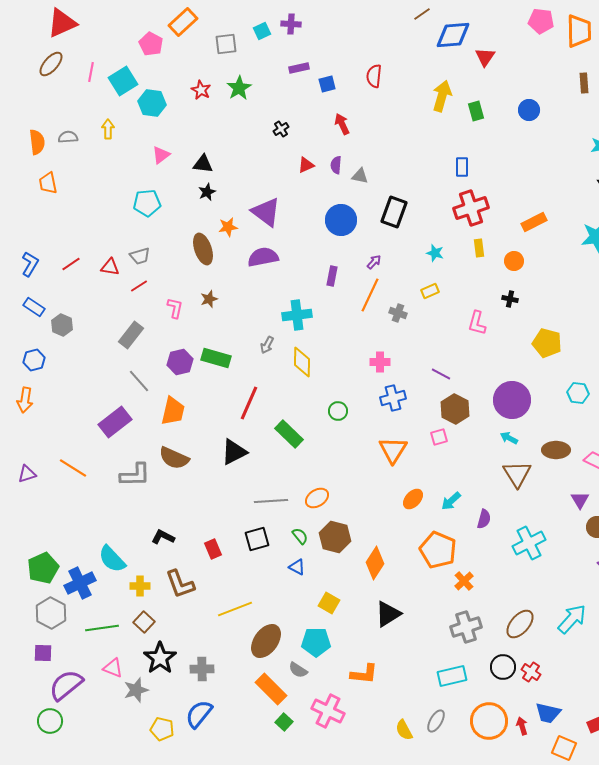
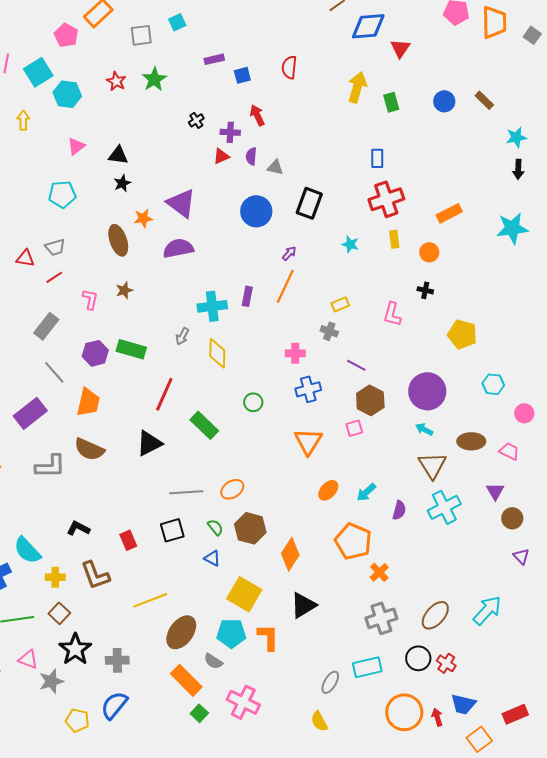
purple cross: (291, 24) -> (230, 132), moved
brown rectangle: (584, 83) -> (484, 100), moved, turned -42
purple rectangle: (332, 276) -> (247, 296), moved
yellow rectangle: (430, 291) -> (340, 304), moved
gray cross: (398, 313) -> (329, 331), moved
cyan cross: (529, 543) -> (444, 507), moved
yellow square: (329, 603) -> (244, 594), size x1.6
orange L-shape: (364, 674) -> (268, 637), moved, turned -96
gray ellipse: (436, 721) -> (330, 682), moved
orange square: (564, 748) -> (479, 739), turned 30

